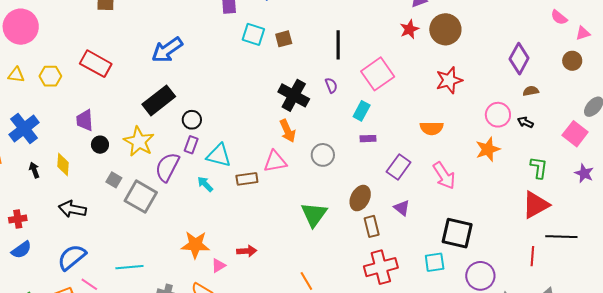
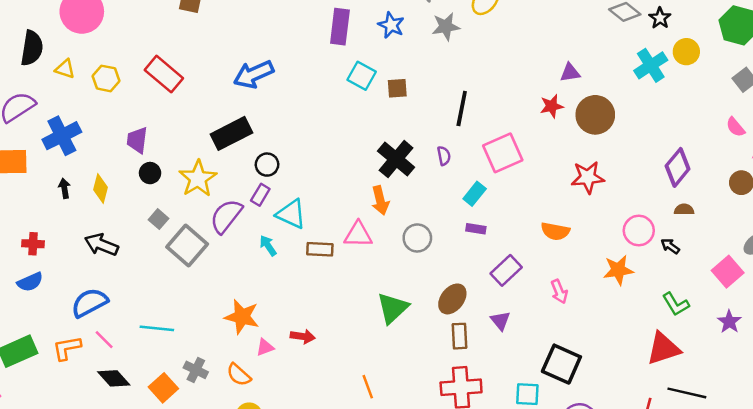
green L-shape: (539, 168) -> (676, 304), turned 130
pink arrow: (444, 176) -> (559, 292), size x0.7

